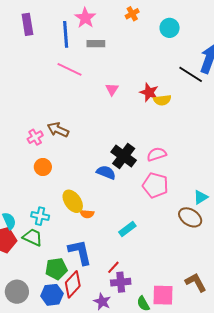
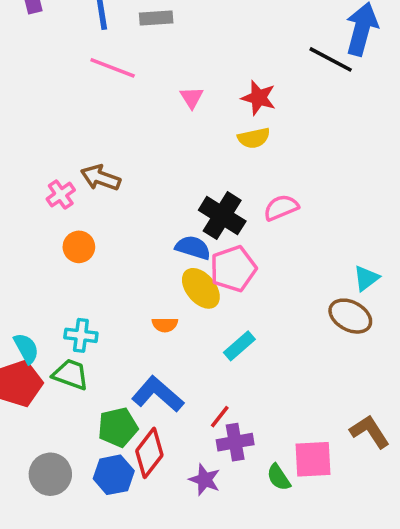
yellow semicircle: (162, 100) -> (254, 138), moved
pink pentagon: (155, 185) -> (233, 269), moved, turned -30
yellow ellipse: (73, 201) -> (201, 288), moved
blue L-shape: (80, 252) -> (158, 394), turned -32

